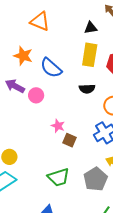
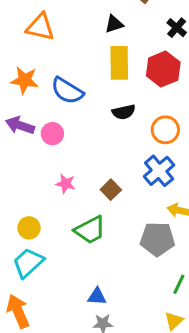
pink star: (58, 126) -> (66, 184), moved
brown square: (69, 140) -> (111, 190), turned 32
green trapezoid: (58, 177) -> (90, 230), moved
gray pentagon: (96, 179) -> (157, 239), turned -30

